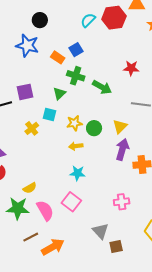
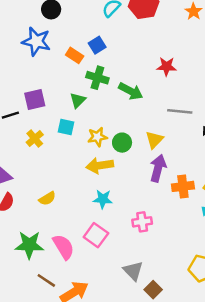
yellow cross: (32, 128) -> (35, 138), moved
yellow arrow: (76, 146) -> (100, 165), size x1.5
yellow semicircle: (30, 188) -> (47, 199), moved
pink cross: (122, 202) -> (142, 222), moved
brown line: (31, 237) -> (46, 280), turned 63
brown square: (116, 247) -> (153, 290), turned -32

